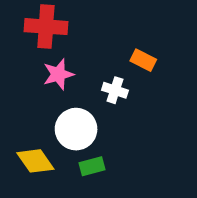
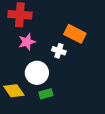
orange rectangle: (143, 60) -> (75, 34), size x1.5

